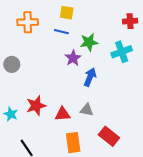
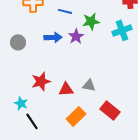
blue arrow: (90, 77) -> (53, 37), moved, turned 66
cyan star: (11, 114) -> (21, 103), moved
orange rectangle: (73, 143) -> (76, 116), turned 54

